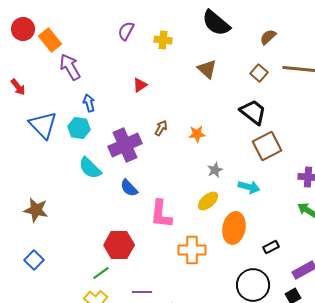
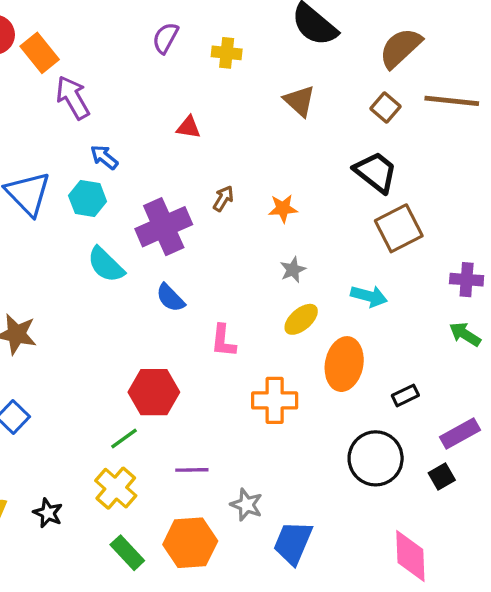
brown semicircle: (268, 37) -> (400, 48), size x1.6
red triangle: (140, 85) -> (189, 127), turned 42
blue arrow: (89, 103) -> (104, 157), turned -36
gray star: (215, 170) -> (293, 270), moved
pink L-shape: (161, 214) -> (223, 341), size x0.7

